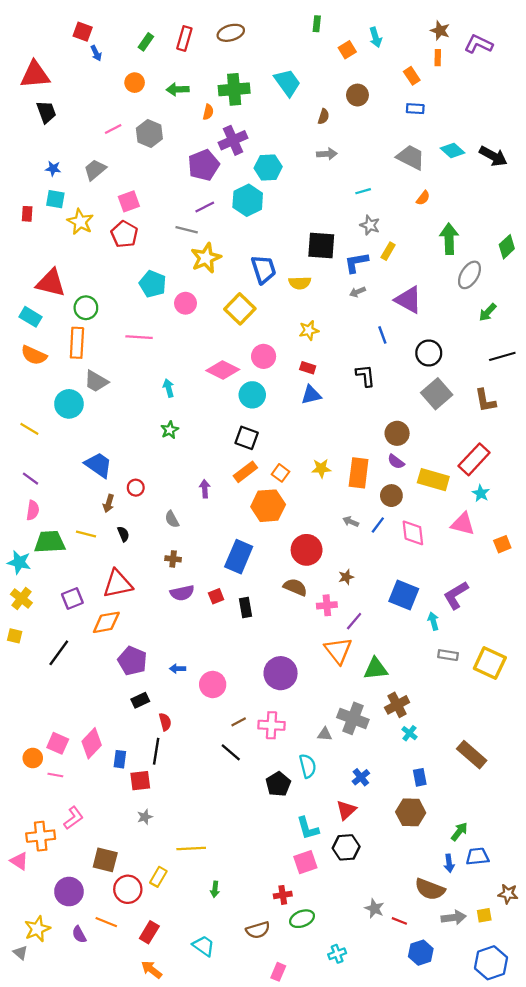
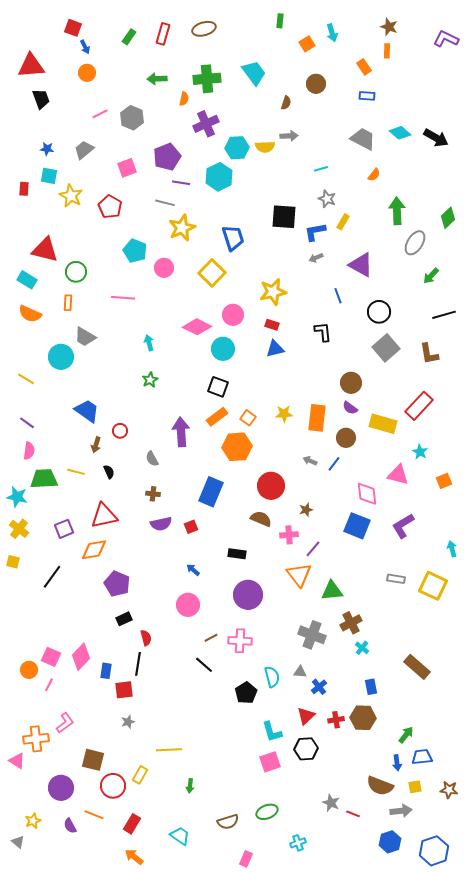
purple L-shape: (479, 44) -> (446, 39), moved
orange circle: (135, 83) -> (87, 73), moved
purple pentagon: (204, 165) -> (167, 157), moved
pink square: (129, 201) -> (127, 168), moved
purple line: (205, 207) -> (181, 183), turned 36
yellow semicircle: (300, 283) -> (265, 147), moved
yellow star: (309, 330) -> (273, 292), size x1.5
orange rectangle: (77, 343) -> (68, 303), size x0.6
purple arrow: (205, 489) -> (181, 432), size x1.8
cyan star: (481, 493) -> (420, 452), moved
pink triangle: (463, 524) -> (398, 475), moved
pink diamond: (413, 533) -> (367, 494), moved
black rectangle: (245, 608) -> (237, 554), moved, turned -72
cyan arrow: (433, 621) -> (452, 549), moved
blue arrow: (178, 669) -> (193, 570), moved, turned 40
gray triangle: (325, 734) -> (300, 672), moved
pink line: (55, 775) -> (49, 685), turned -72
red cross: (283, 895) -> (336, 720), moved
yellow square: (484, 915) -> (415, 787), moved
yellow star: (37, 929) -> (33, 821), size x0.7
blue hexagon: (421, 953) -> (390, 842), moved

